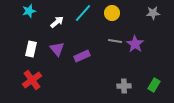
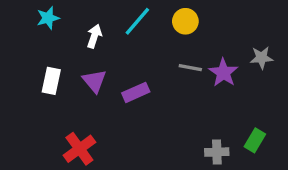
gray star: (153, 13) -> (262, 58), moved
white arrow: (57, 22) -> (94, 36), turned -32
red cross: (32, 80) -> (79, 149), moved
gray cross: (124, 86) -> (217, 152), moved

